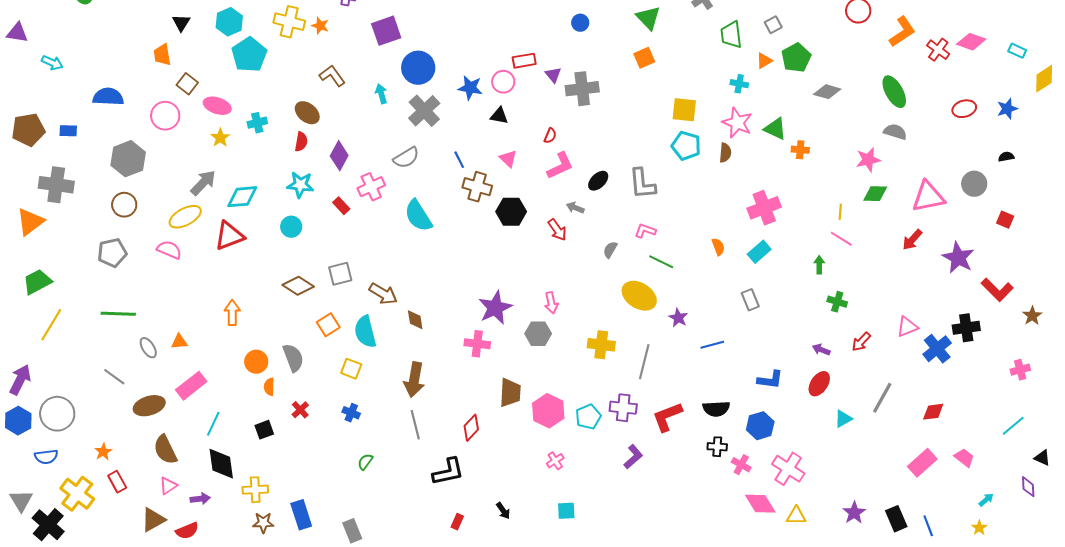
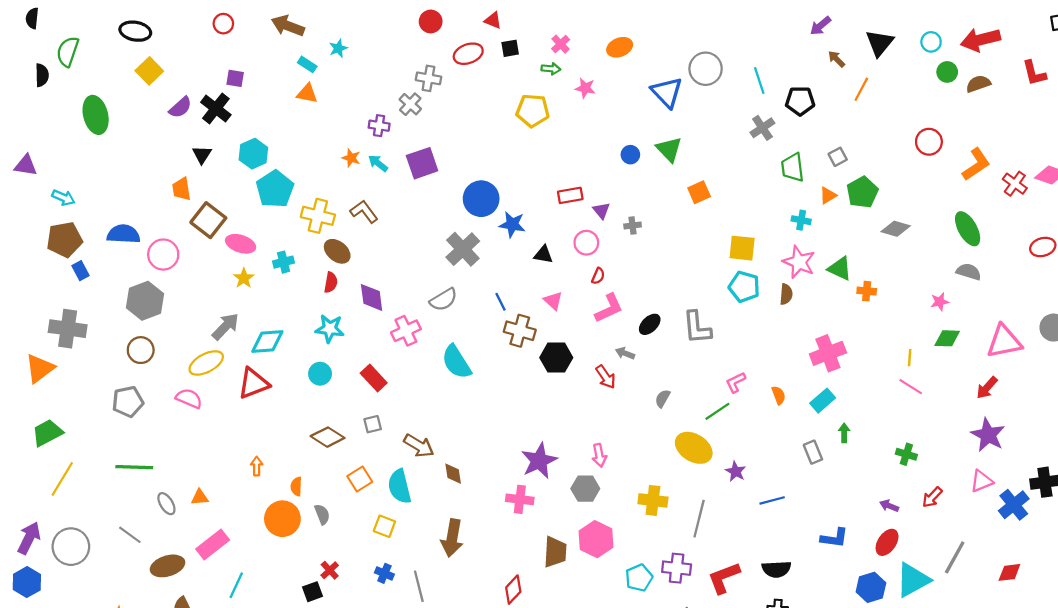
green triangle: (648, 18) -> (669, 149), moved
yellow cross: (289, 22) -> (318, 216), moved
blue circle: (418, 68) -> (481, 199), moved
pink circle: (503, 82) -> (586, 243), moved
brown square: (187, 84) -> (208, 220), size x1.5
gray cross: (582, 89) -> (633, 226), size x0.5
cyan arrow: (381, 94) -> (378, 163), moved, turned -36
pink circle: (165, 116) -> (163, 255), moved
brown pentagon: (28, 130) -> (64, 239), moved
blue rectangle: (68, 131) -> (81, 271), turned 60
purple diamond: (339, 156) -> (372, 297), turned -36
pink star: (868, 160) -> (940, 302), size x0.7
red rectangle: (341, 206) -> (374, 378), moved, size x1.4
pink L-shape: (645, 231) -> (736, 382), moved, turned -45
purple star: (958, 258) -> (988, 435), moved
green line: (661, 262) -> (717, 411), turned -60
green arrow: (819, 265) -> (844, 433), moved
gray square: (340, 274) -> (373, 424), size x0.7
orange arrow: (232, 313) -> (257, 466), size x0.7
gray semicircle: (293, 358) -> (322, 514), size x0.7
orange circle: (256, 362) -> (282, 519), size x1.4
orange semicircle: (269, 387) -> (296, 486), moved
pink hexagon: (548, 411) -> (596, 539), moved
gray circle: (57, 414) -> (71, 547), moved
cyan triangle: (843, 419) -> (913, 580), size x1.8
gray line: (415, 425) -> (419, 586), moved
blue hexagon: (760, 426) -> (871, 587), moved
black square: (264, 430) -> (313, 592), moved

